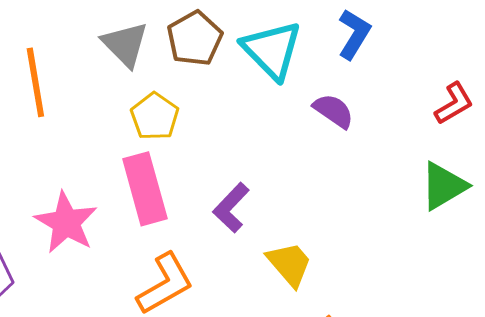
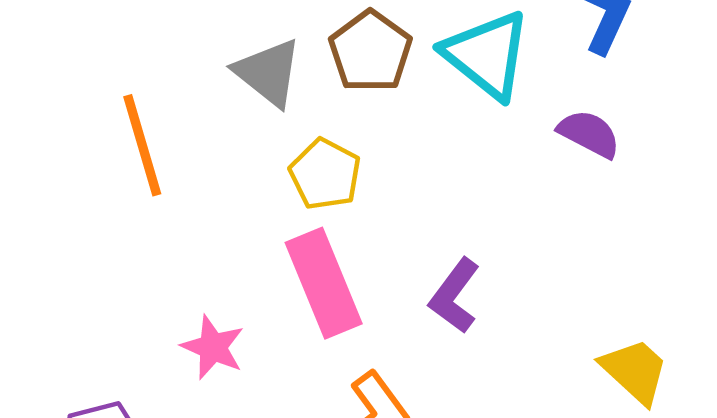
pink star: (66, 223) -> (213, 347), size x0.7
yellow trapezoid: (289, 264) -> (635, 371), moved

